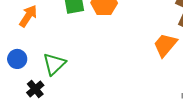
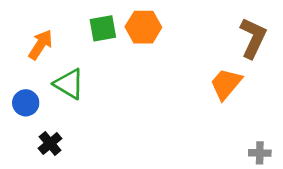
green triangle: (54, 64) -> (69, 84), moved, turned -45

